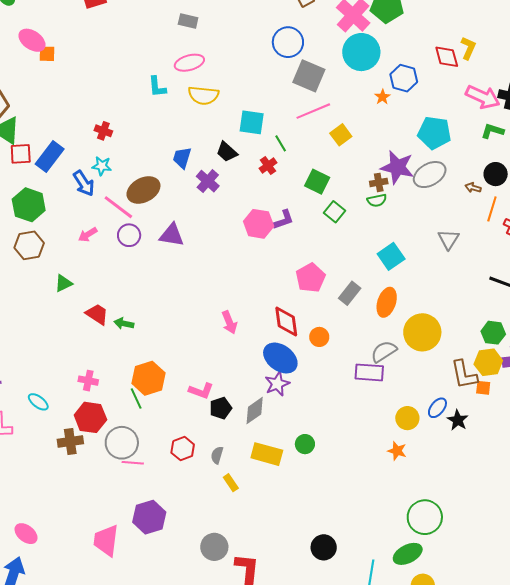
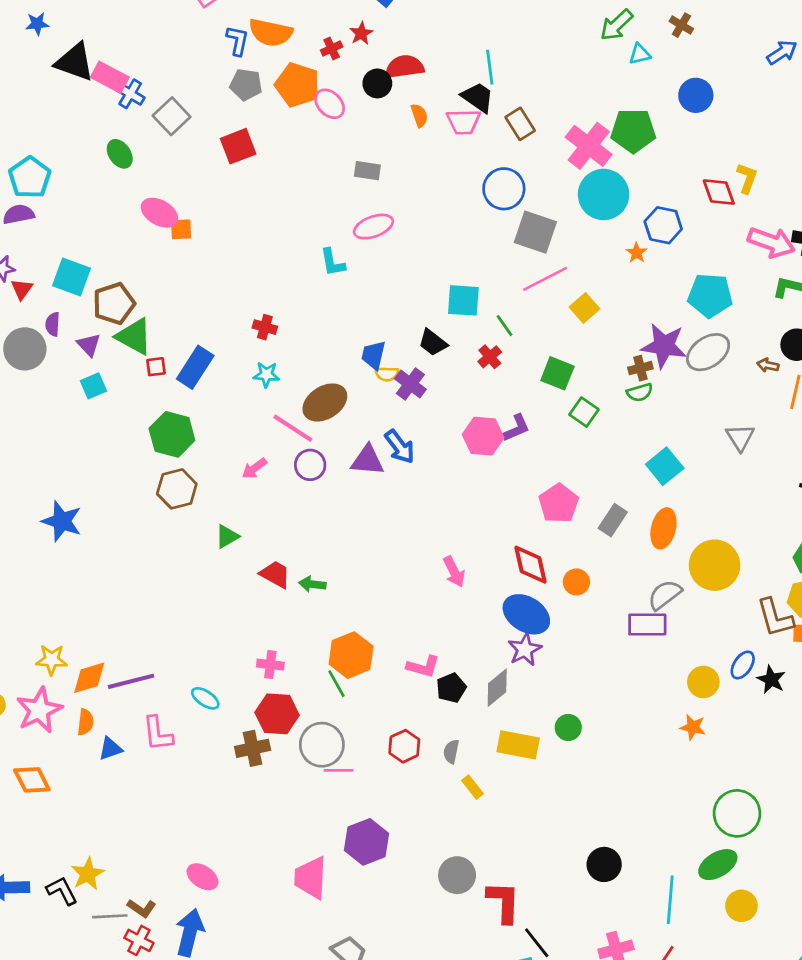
yellow semicircle: (203, 95) -> (387, 374), moved, size x0.6
red square: (21, 154) -> (156, 367), size x0.7
blue arrow: (84, 183) -> (400, 447), moved

